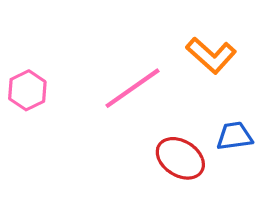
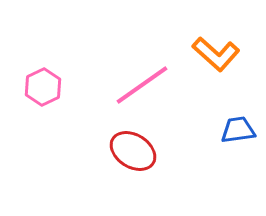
red ellipse: (180, 158) -> (133, 151), moved

